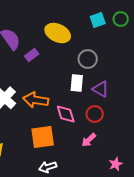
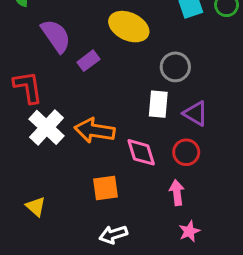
orange square: (43, 137) -> (106, 188), size x0.7
pink arrow: (89, 140) -> (177, 193), turned 126
pink star: (116, 164) -> (189, 231), moved

